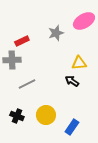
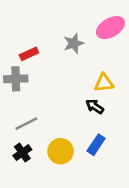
gray line: (27, 84) -> (26, 124), moved
black cross: (17, 116) -> (22, 153), turned 32
blue rectangle: (72, 127) -> (96, 145), moved

